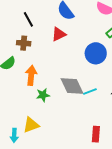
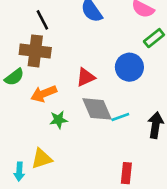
red triangle: (59, 34) -> (86, 77), moved
brown cross: (24, 43) -> (35, 51), size x1.6
orange arrow: (31, 75) -> (44, 94), turned -120

